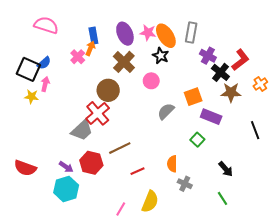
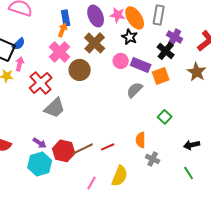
pink cross: (78, 57) -> (60, 52), moved, size x1.5
black cross: (220, 72) -> (166, 51), moved
brown star: (231, 92) -> (197, 72), turned 30
red cross: (98, 113) -> (41, 83), moved
purple rectangle: (211, 117) -> (141, 65), moved
brown line: (120, 148) -> (83, 149), moved
red hexagon: (91, 163) -> (64, 151), moved
black arrow: (226, 169) -> (192, 145), turned 119

